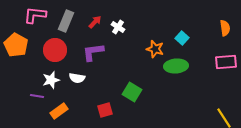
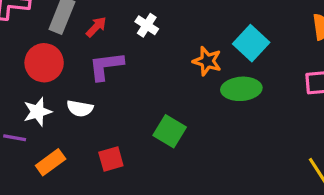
red arrow: (95, 22) -> (96, 27), moved
cyan square: (182, 38) -> (251, 43), size x1.5
red square: (105, 110) -> (111, 159), moved

